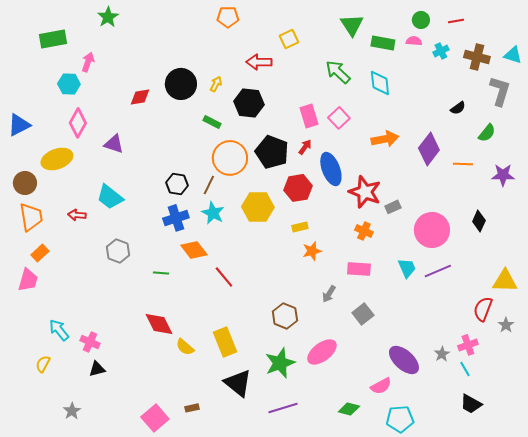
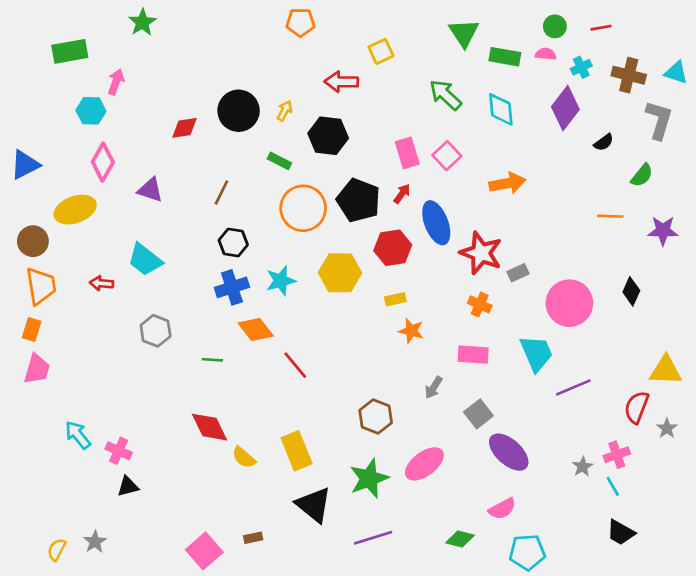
purple diamond: (429, 149) -> (565, 108), moved
brown line: (209, 185) -> (221, 192), moved
cyan star: (213, 213) -> (281, 281), turned 30
orange star: (312, 251) -> (411, 331), turned 30
orange rectangle: (40, 253) -> (32, 330), moved, turned -30
cyan trapezoid: (407, 268) -> (536, 353), size x1.4
purple line: (438, 271) -> (573, 387), moved
purple ellipse: (404, 360) -> (509, 452), moved
yellow semicircle: (43, 364) -> (57, 550), moved

